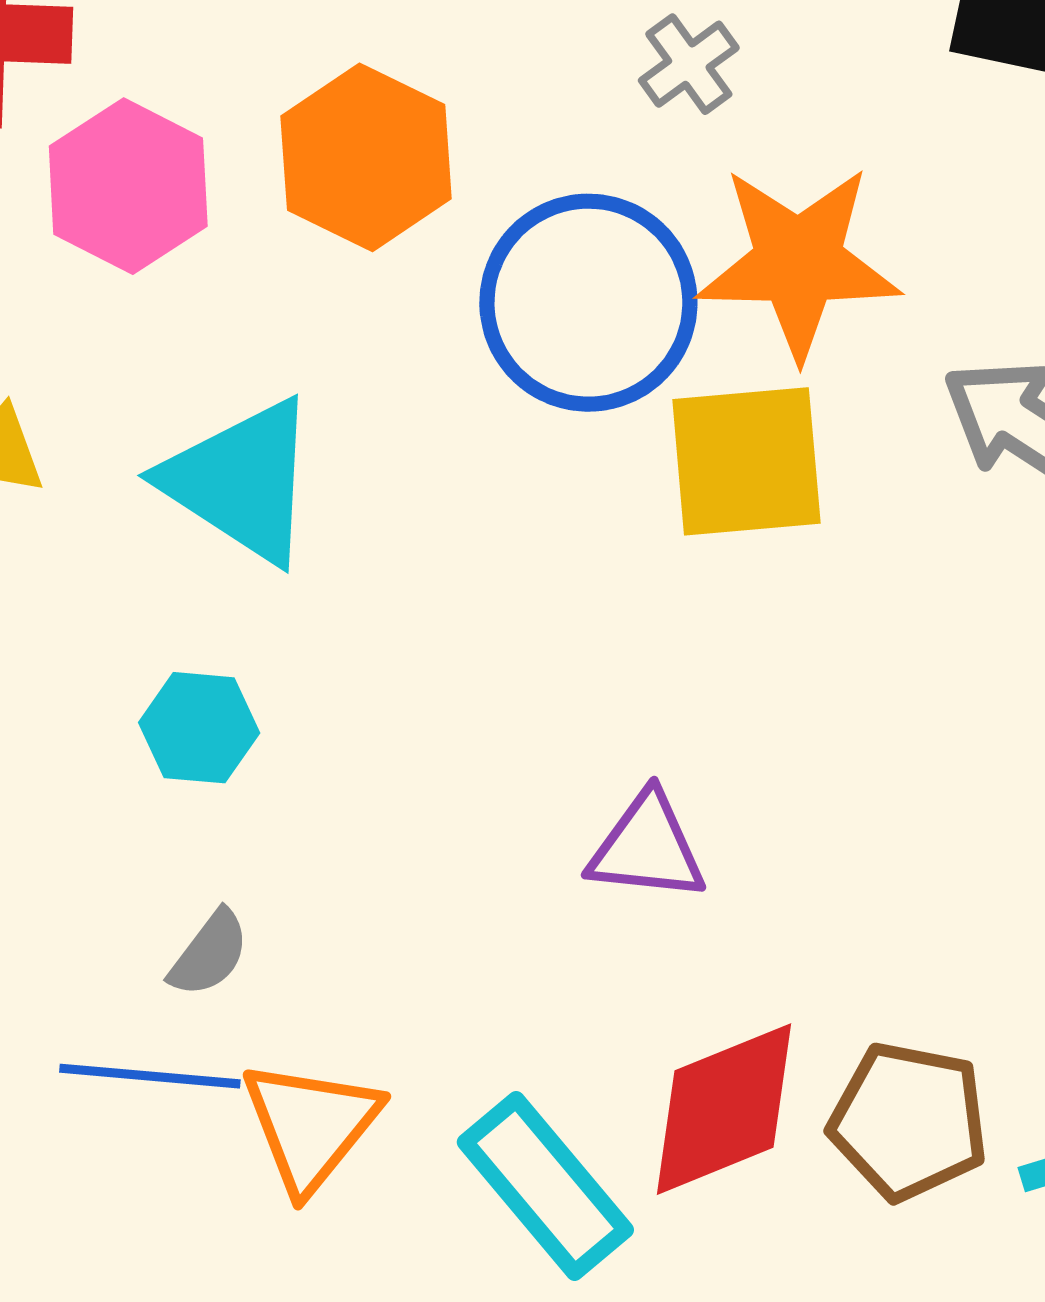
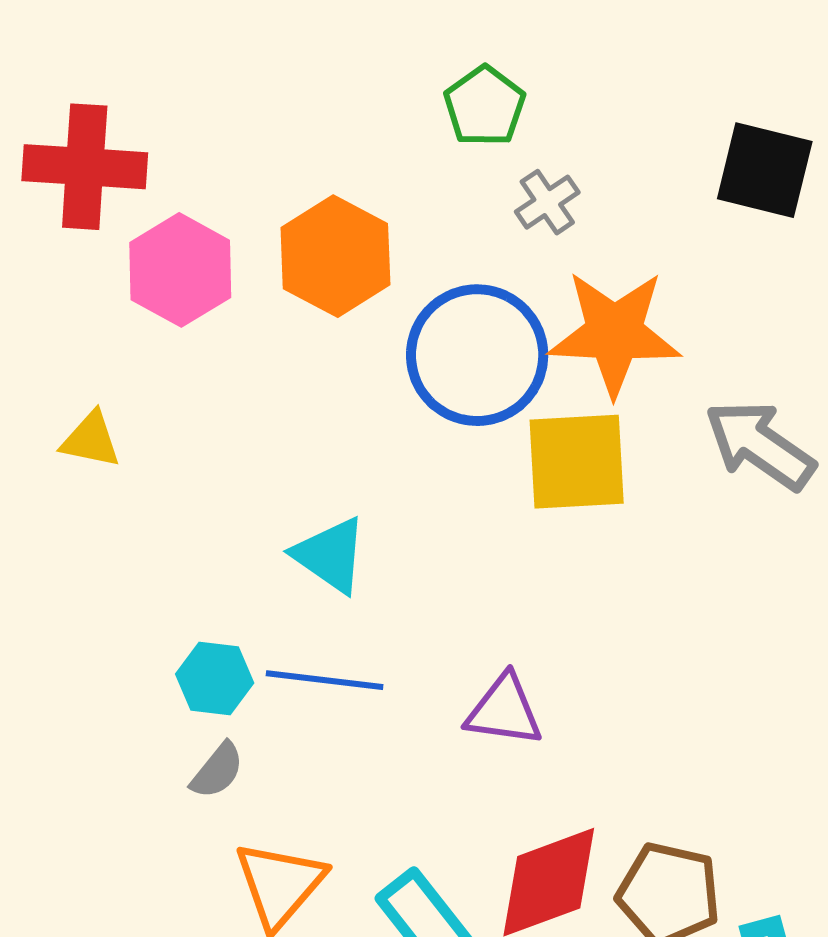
cyan triangle: (241, 481) -> (330, 555), moved, size x0.7
cyan hexagon: (199, 728) -> (215, 679), moved
blue line: (150, 1076) -> (325, 680), moved

